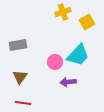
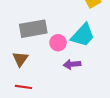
gray rectangle: (18, 45) -> (33, 29), moved, size x1.4

